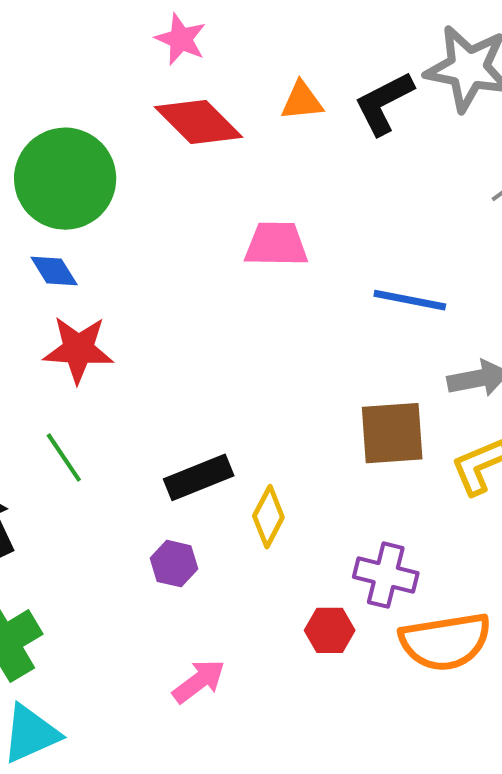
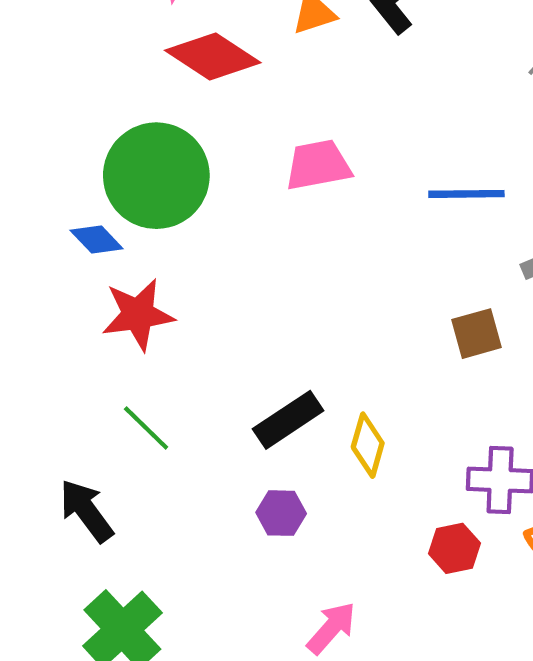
green circle: (65, 179) -> (156, 176), moved
brown square: (392, 433) -> (477, 334), size x0.7

